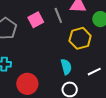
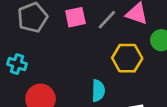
gray line: (58, 15) -> (107, 20), turned 49

